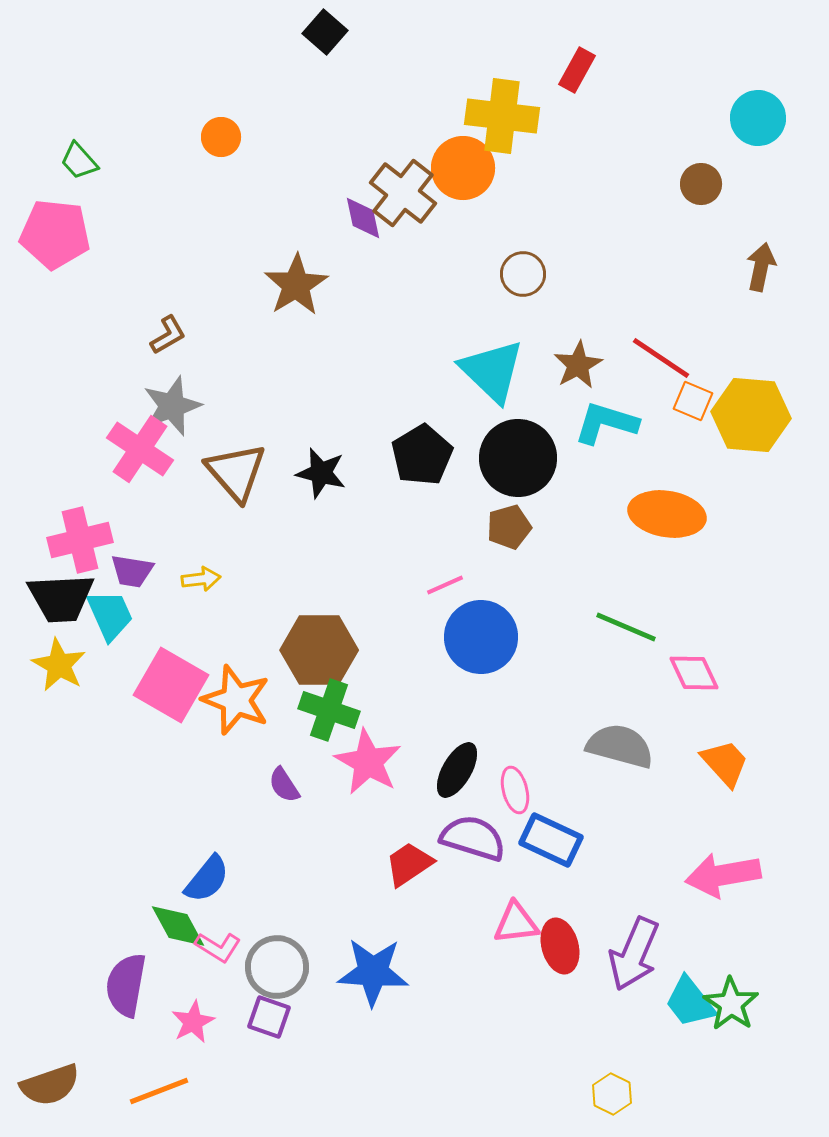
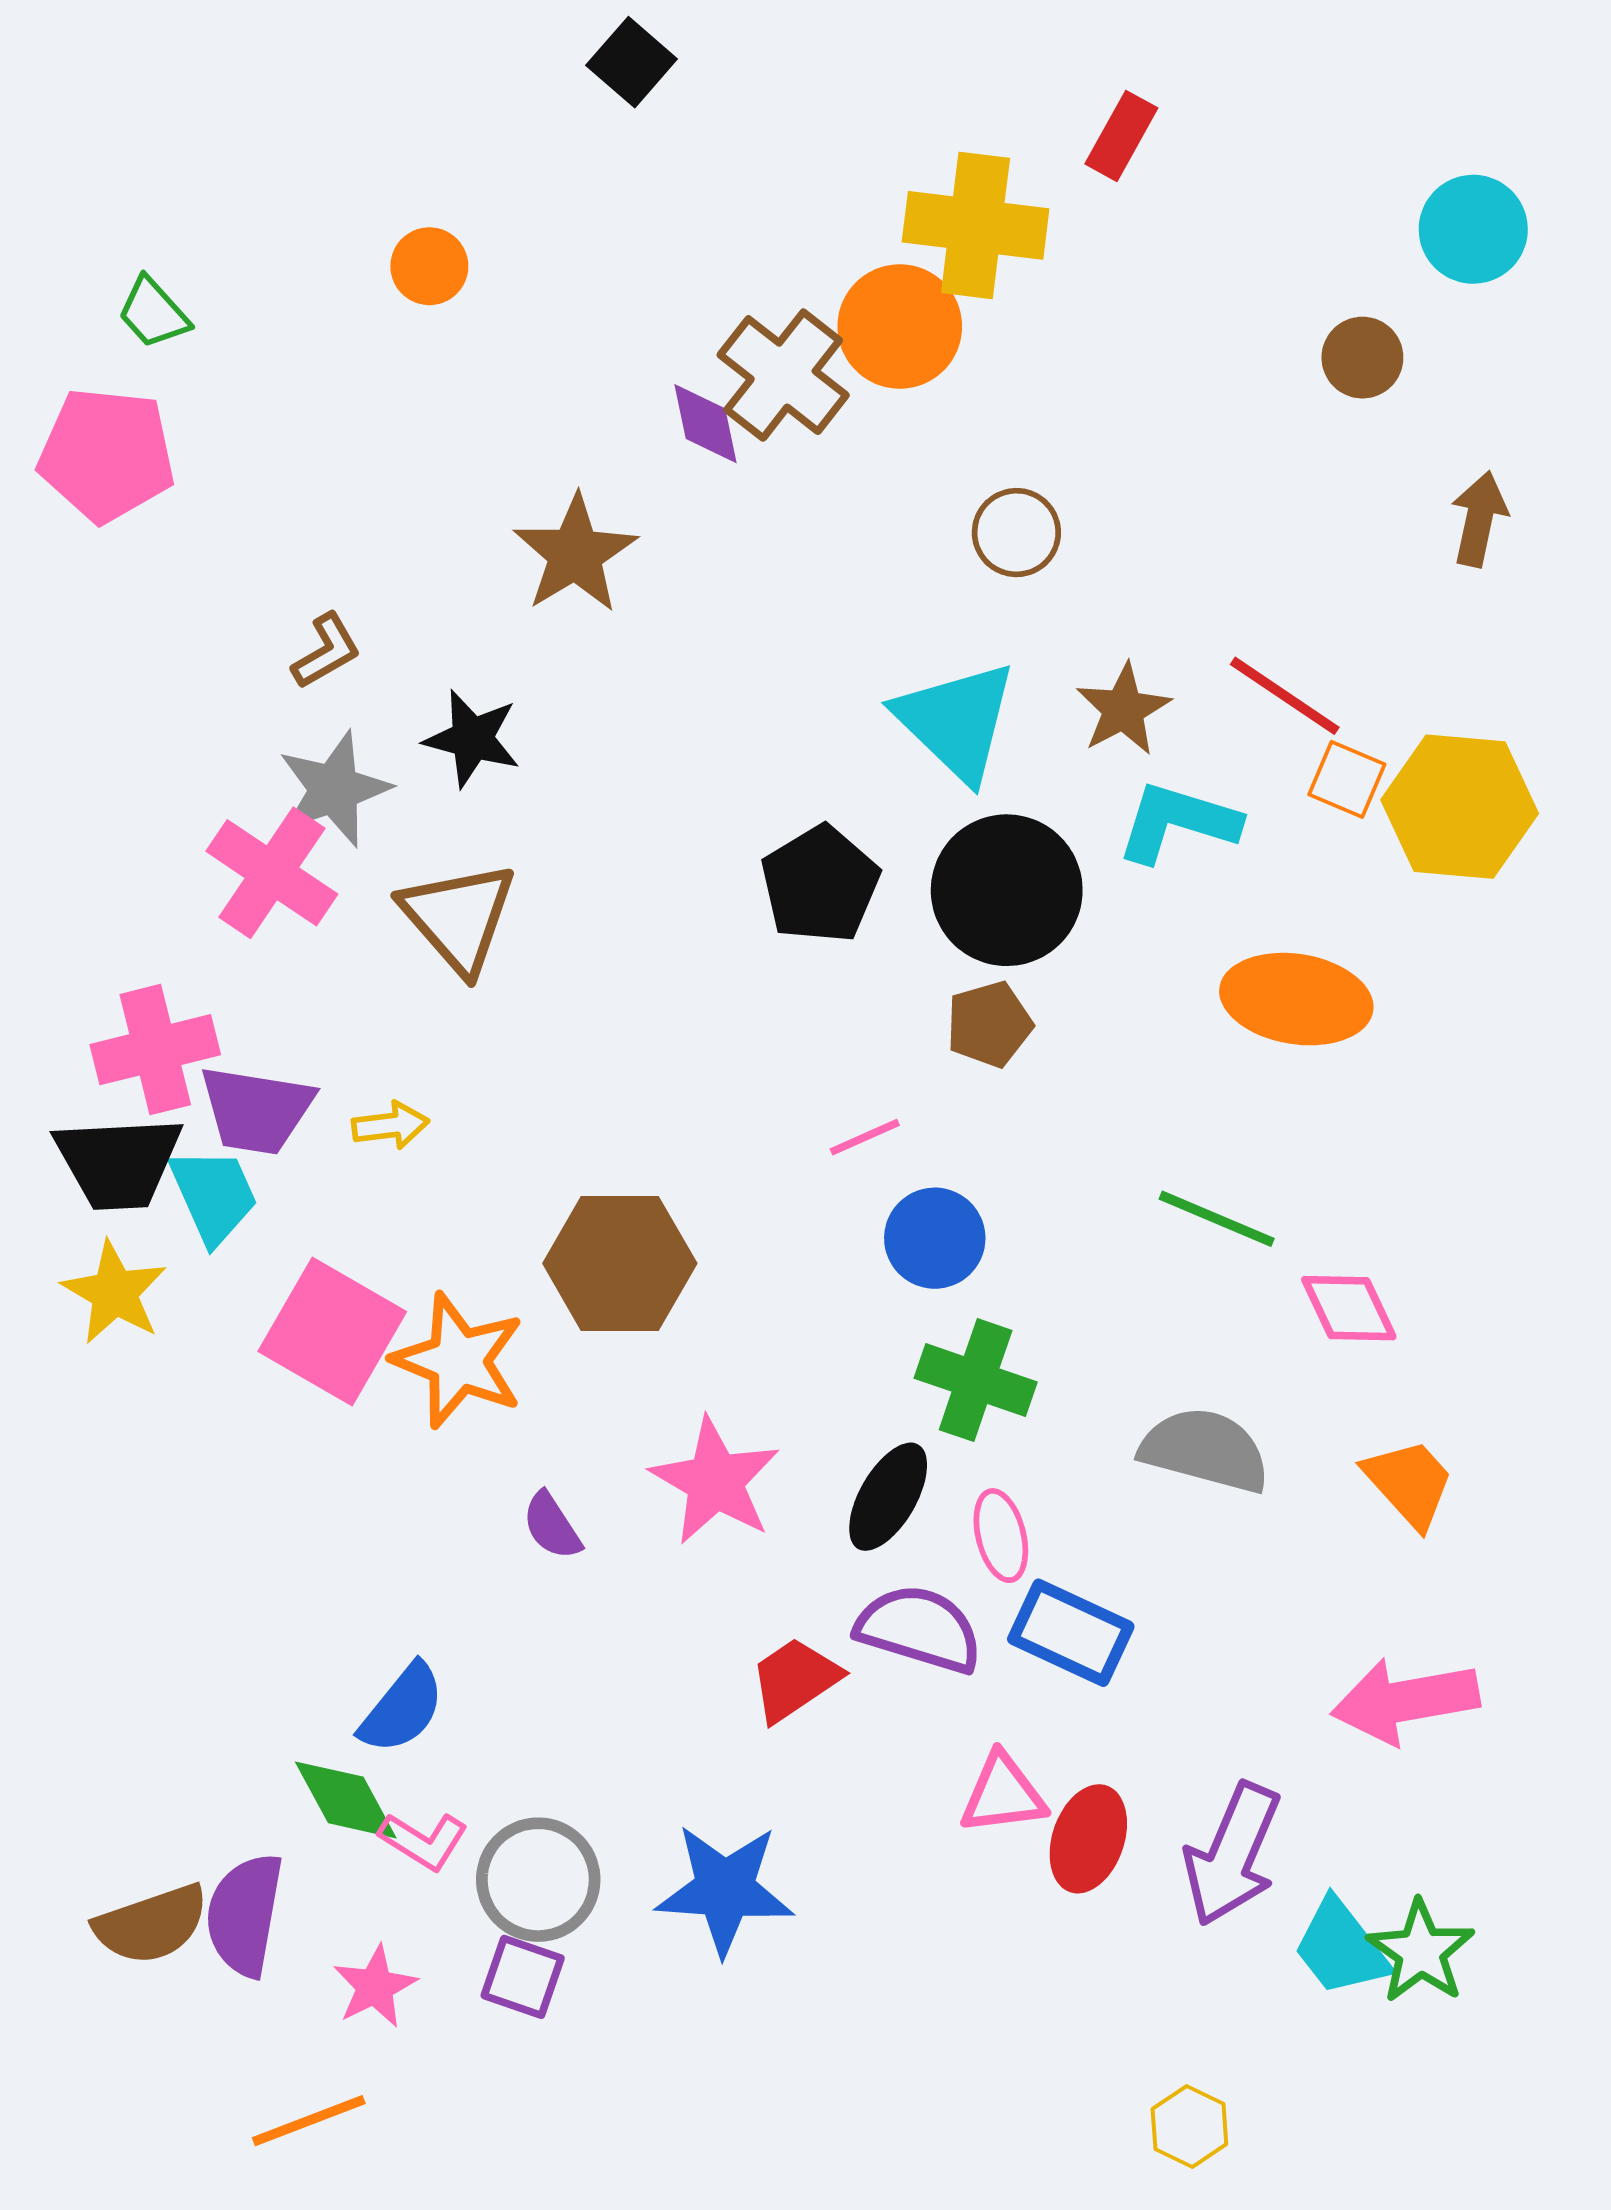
black star: (321, 473) -> (472, 739), moved
purple trapezoid: (132, 571) -> (256, 1110), size x1.4
blue circle: (481, 637) -> (935, 1238), size x0.7
green cross: (329, 710) -> (976, 1380), moved
red ellipse: (560, 946) -> (1088, 1839), turned 34
brown semicircle: (50, 1085) -> (151, 1924), moved

